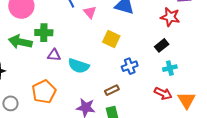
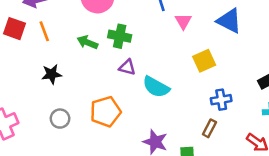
yellow square: (111, 39) -> (204, 61), turned 30
green arrow: (20, 42) -> (87, 42), size x0.7
brown rectangle: (112, 90) -> (209, 128), moved, turned -48

